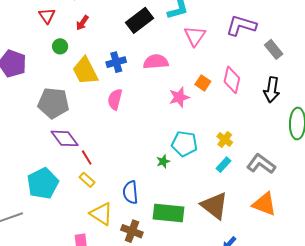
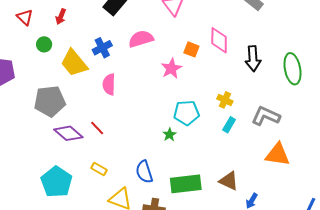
black arrow: (272, 90) -> (253, 59), moved
red line: (87, 157) -> (97, 128), moved
brown triangle: (214, 206) -> (229, 181), moved, size x0.7

